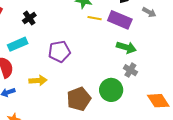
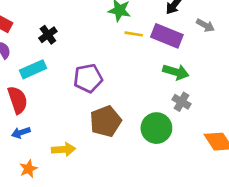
yellow arrow: (38, 81) -> (64, 149), moved
brown pentagon: (79, 99) -> (106, 121), moved

